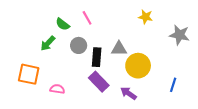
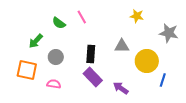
green arrow: (48, 43) -> (36, 41), moved
gray circle: (79, 45) -> (56, 57), moved
gray triangle: (119, 49) -> (122, 46), moved
yellow circle: (138, 66) -> (147, 61), moved

